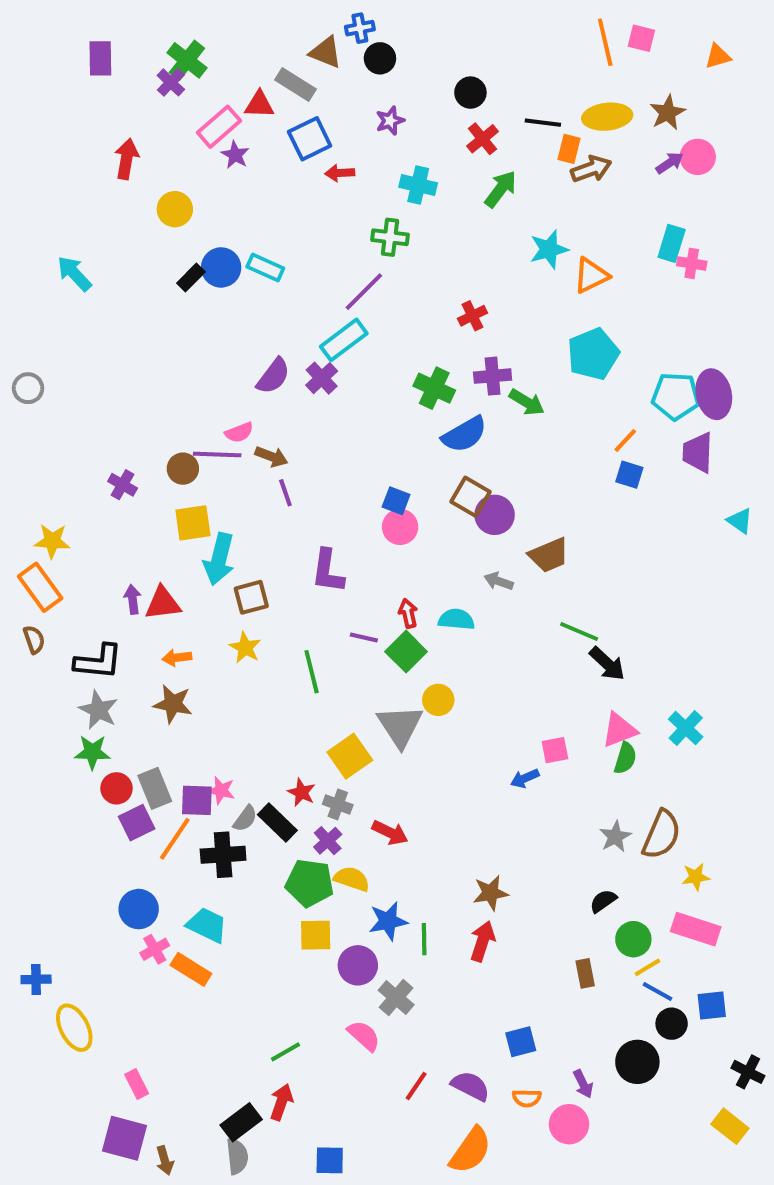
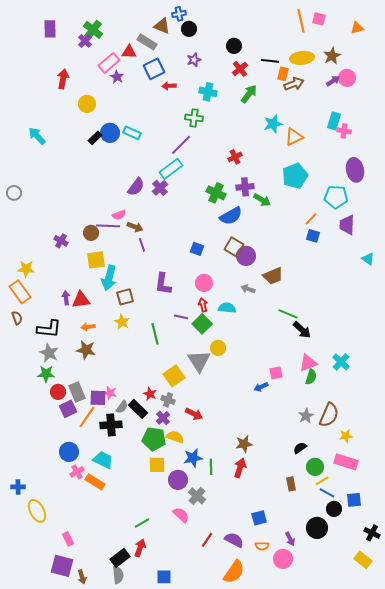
purple ellipse: (714, 394) -> (355, 170), moved
pink circle: (400, 527) -> (204, 283), moved

